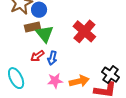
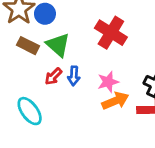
brown rectangle: (32, 27) -> (28, 46), moved, turned 49
pink star: (55, 81) -> (108, 82), moved

